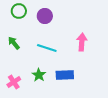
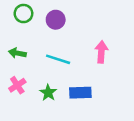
green arrow: (14, 43) -> (17, 53), turned -40
pink cross: (14, 82) -> (17, 85), moved

